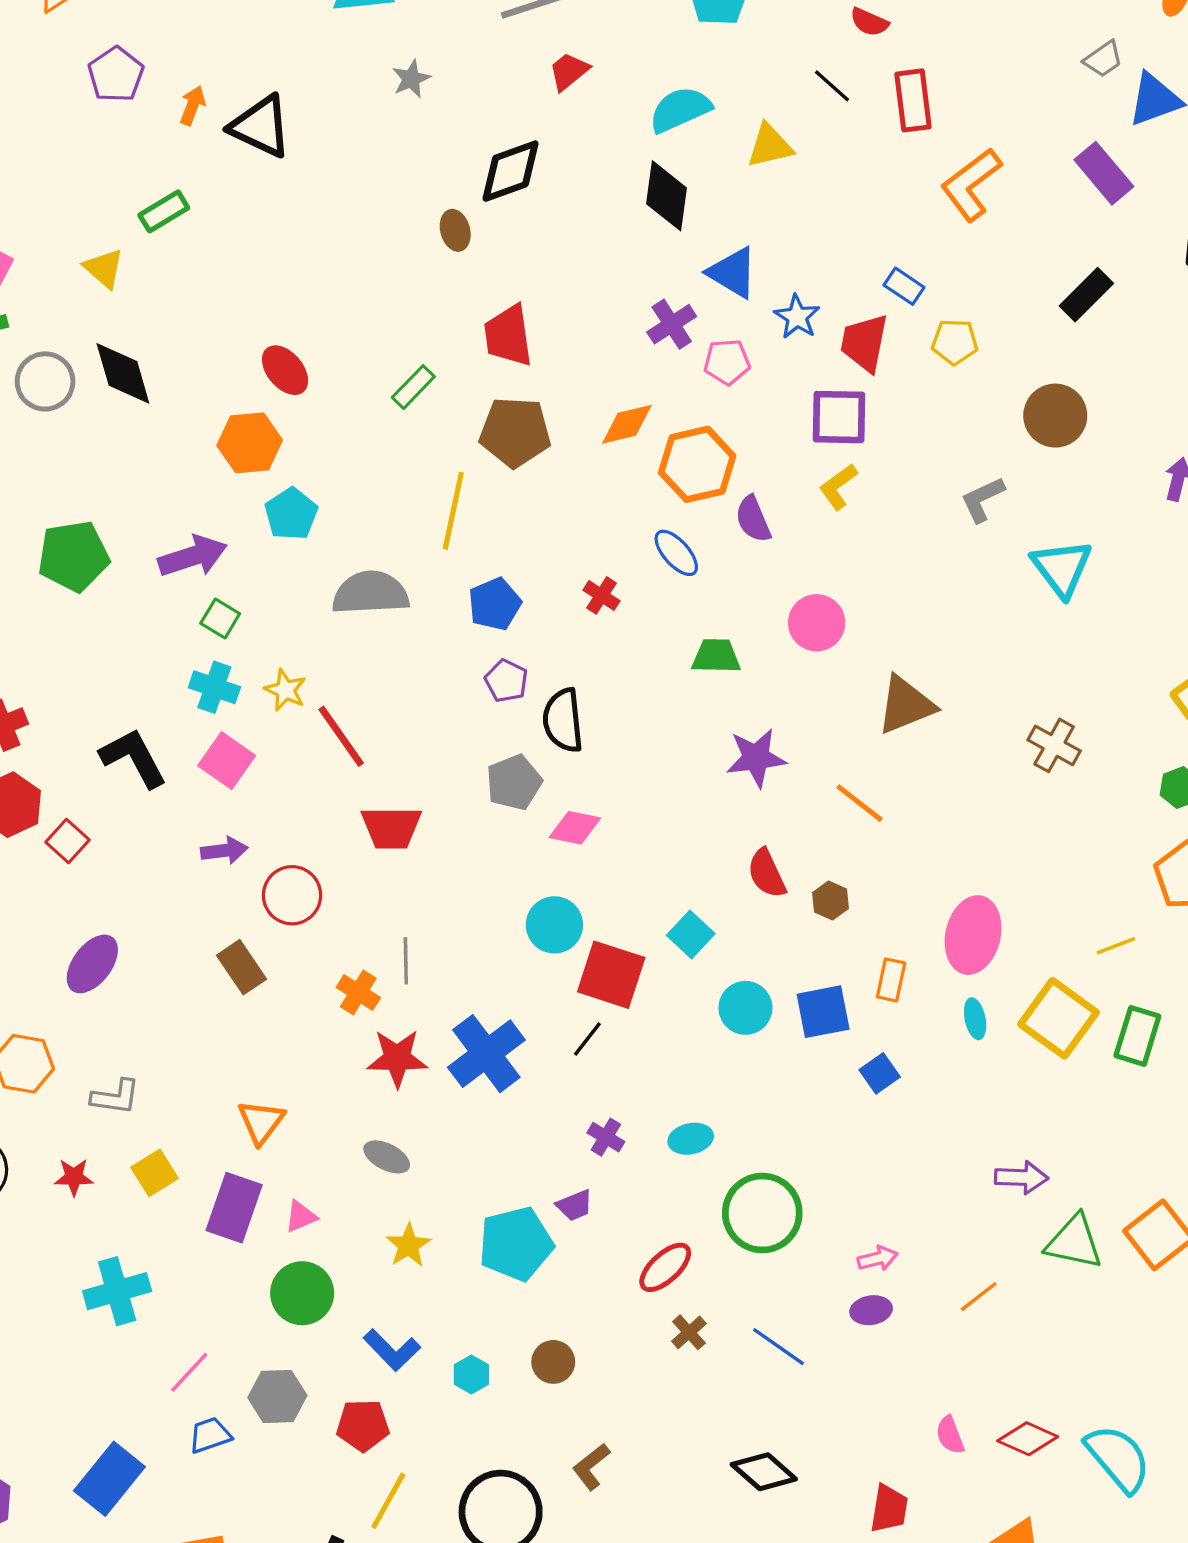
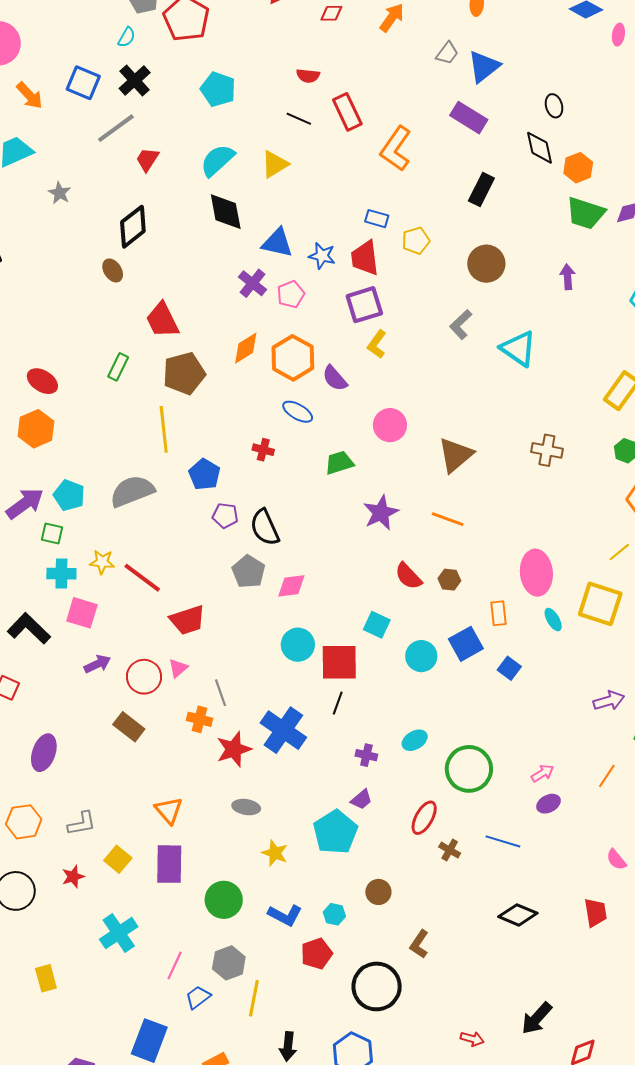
cyan pentagon: (291, 514) -> (69, 495), moved
pink triangle: (301, 1216) -> (178, 668), moved
red pentagon: (363, 1425) -> (317, 954), moved
yellow line: (388, 1501) -> (254, 998), moved

